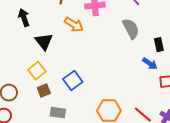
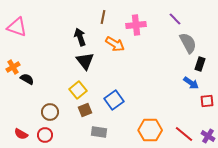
black arrow: (24, 18) -> (80, 37), moved
gray semicircle: (131, 29) -> (188, 43), moved
black rectangle: (159, 45) -> (200, 64), turned 32

